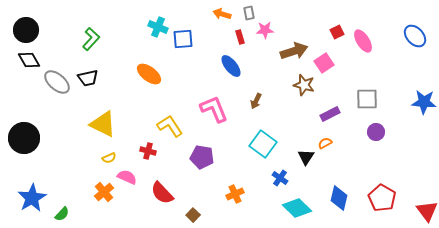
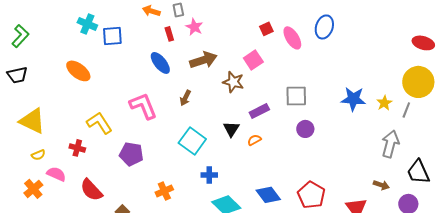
pink star: (265, 30) -> (194, 27), turned 30
blue ellipse: (415, 36) -> (324, 27), moved, turned 60
brown arrow: (294, 51) -> (203, 60), moved
black triangle: (306, 157) -> (231, 129), moved
blue cross: (280, 178) -> (209, 175), turned -35
blue diamond: (339, 198) -> (268, 195), turned -50

